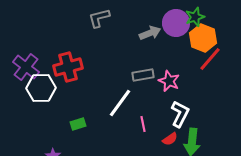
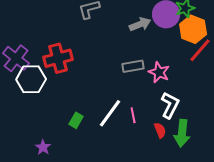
white line: (120, 103) -> (110, 113), moved
green rectangle: (78, 124) -> (76, 120), moved, turned -42
red semicircle: (170, 139) -> (160, 130), turned -77

